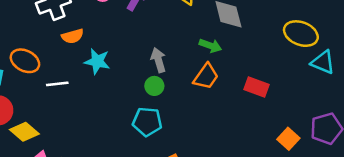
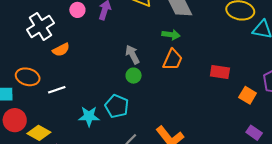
cyan star: (97, 61) -> (89, 116), moved
red rectangle: (257, 87) -> (220, 72), moved
cyan pentagon: (147, 122) -> (117, 106), moved, turned 30

